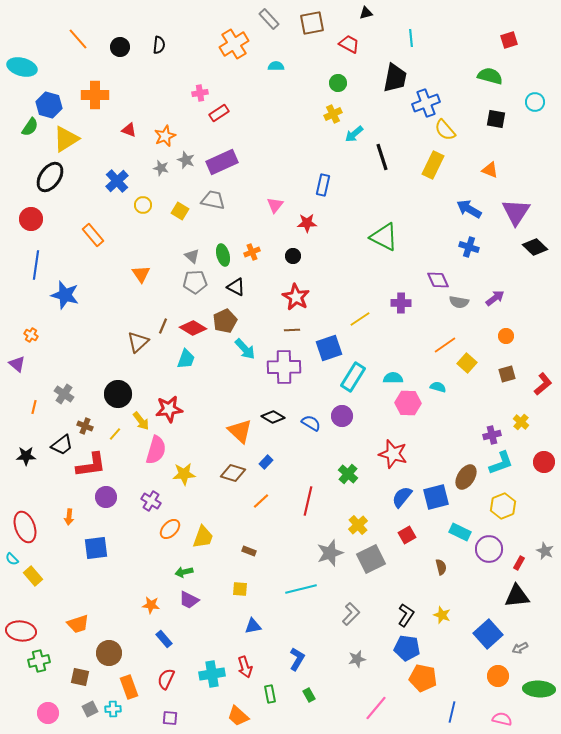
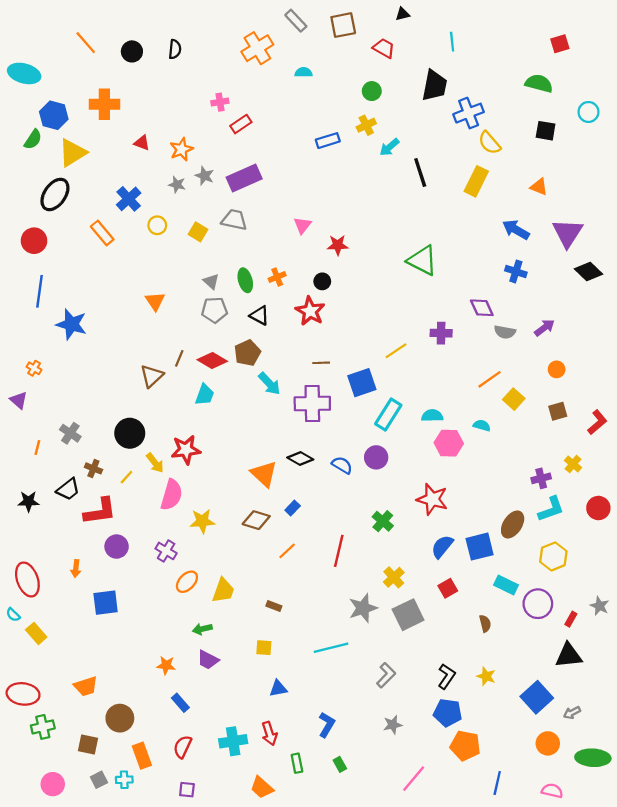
blue rectangle: (323, 185) -> (328, 141), moved, turned 60
orange rectangle: (93, 235) -> (102, 233), moved
red star: (296, 297) -> (310, 311), moved

